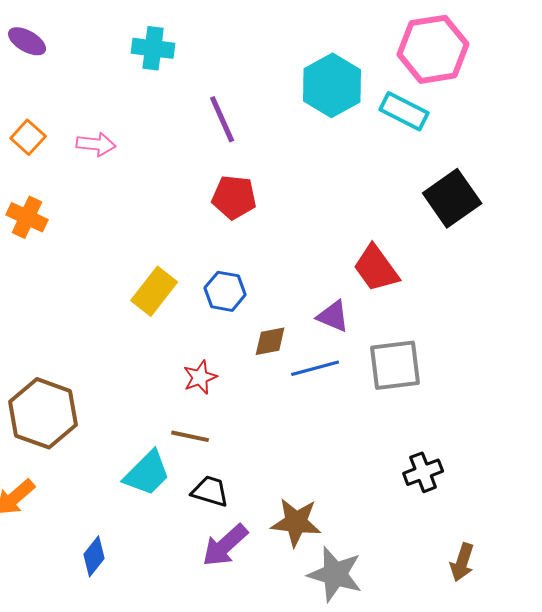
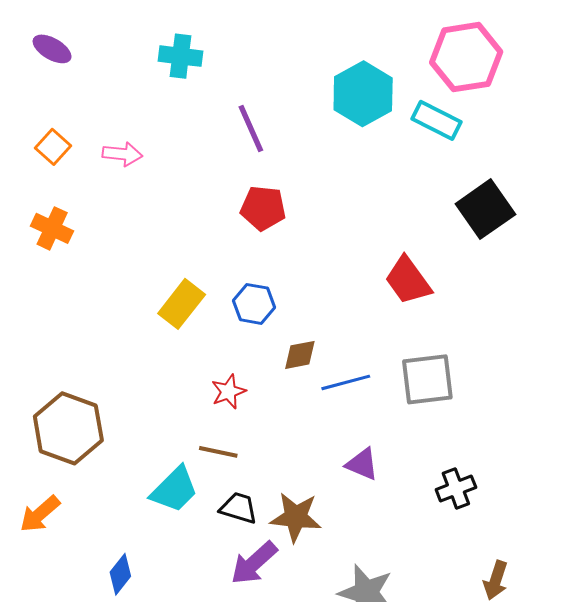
purple triangle: (333, 316) -> (362, 464), moved
brown star: (296, 522) -> (296, 517), moved

